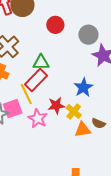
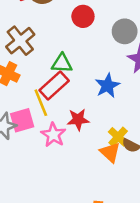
blue star: (83, 87) -> (107, 86), moved
yellow cross: (74, 111) -> (118, 137), moved
orange triangle: (83, 130) -> (110, 152), turned 48

